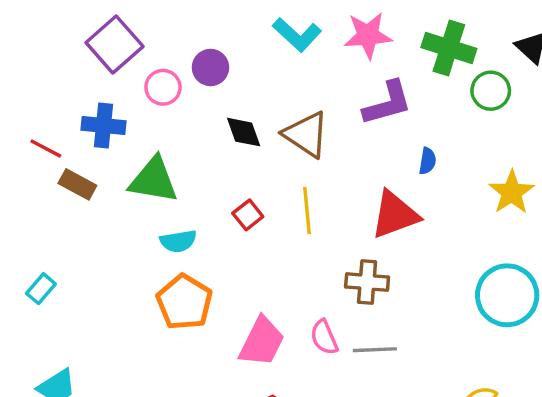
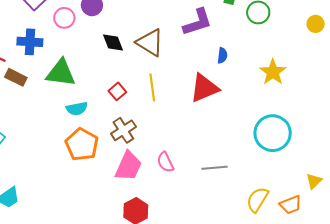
brown cross: (367, 282) -> (123, 130), moved, turned -35
gray line: (375, 350) -> (215, 168), moved

